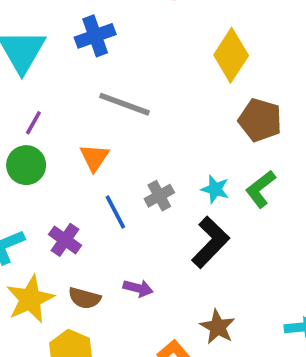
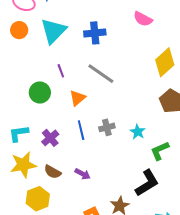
purple line: (33, 123) -> (61, 71), moved, turned -64
green L-shape: (260, 189) -> (160, 151), moved
black L-shape: (210, 242) -> (147, 183), moved

